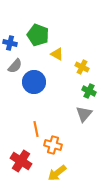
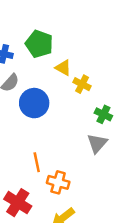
yellow cross: (82, 67) -> (82, 84), moved

